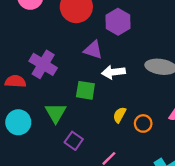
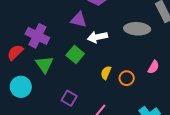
red semicircle: (15, 81) -> (15, 52), turned -42
green square: (85, 90) -> (75, 55), turned 36
green triangle: (56, 113) -> (44, 64), moved

